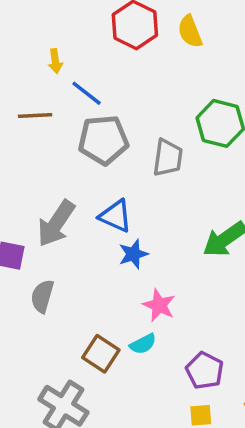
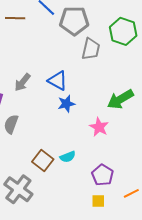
gray pentagon: (103, 140) -> (74, 21), moved
gray arrow: (56, 223) -> (23, 82), size x0.7
pink star: (159, 305) -> (99, 127), moved

